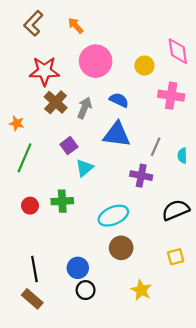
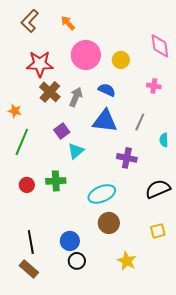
yellow circle: (144, 66) -> (121, 60), moved
pink cross: (171, 96) -> (154, 86), size x0.6
gray line: (156, 147) -> (140, 122), moved

